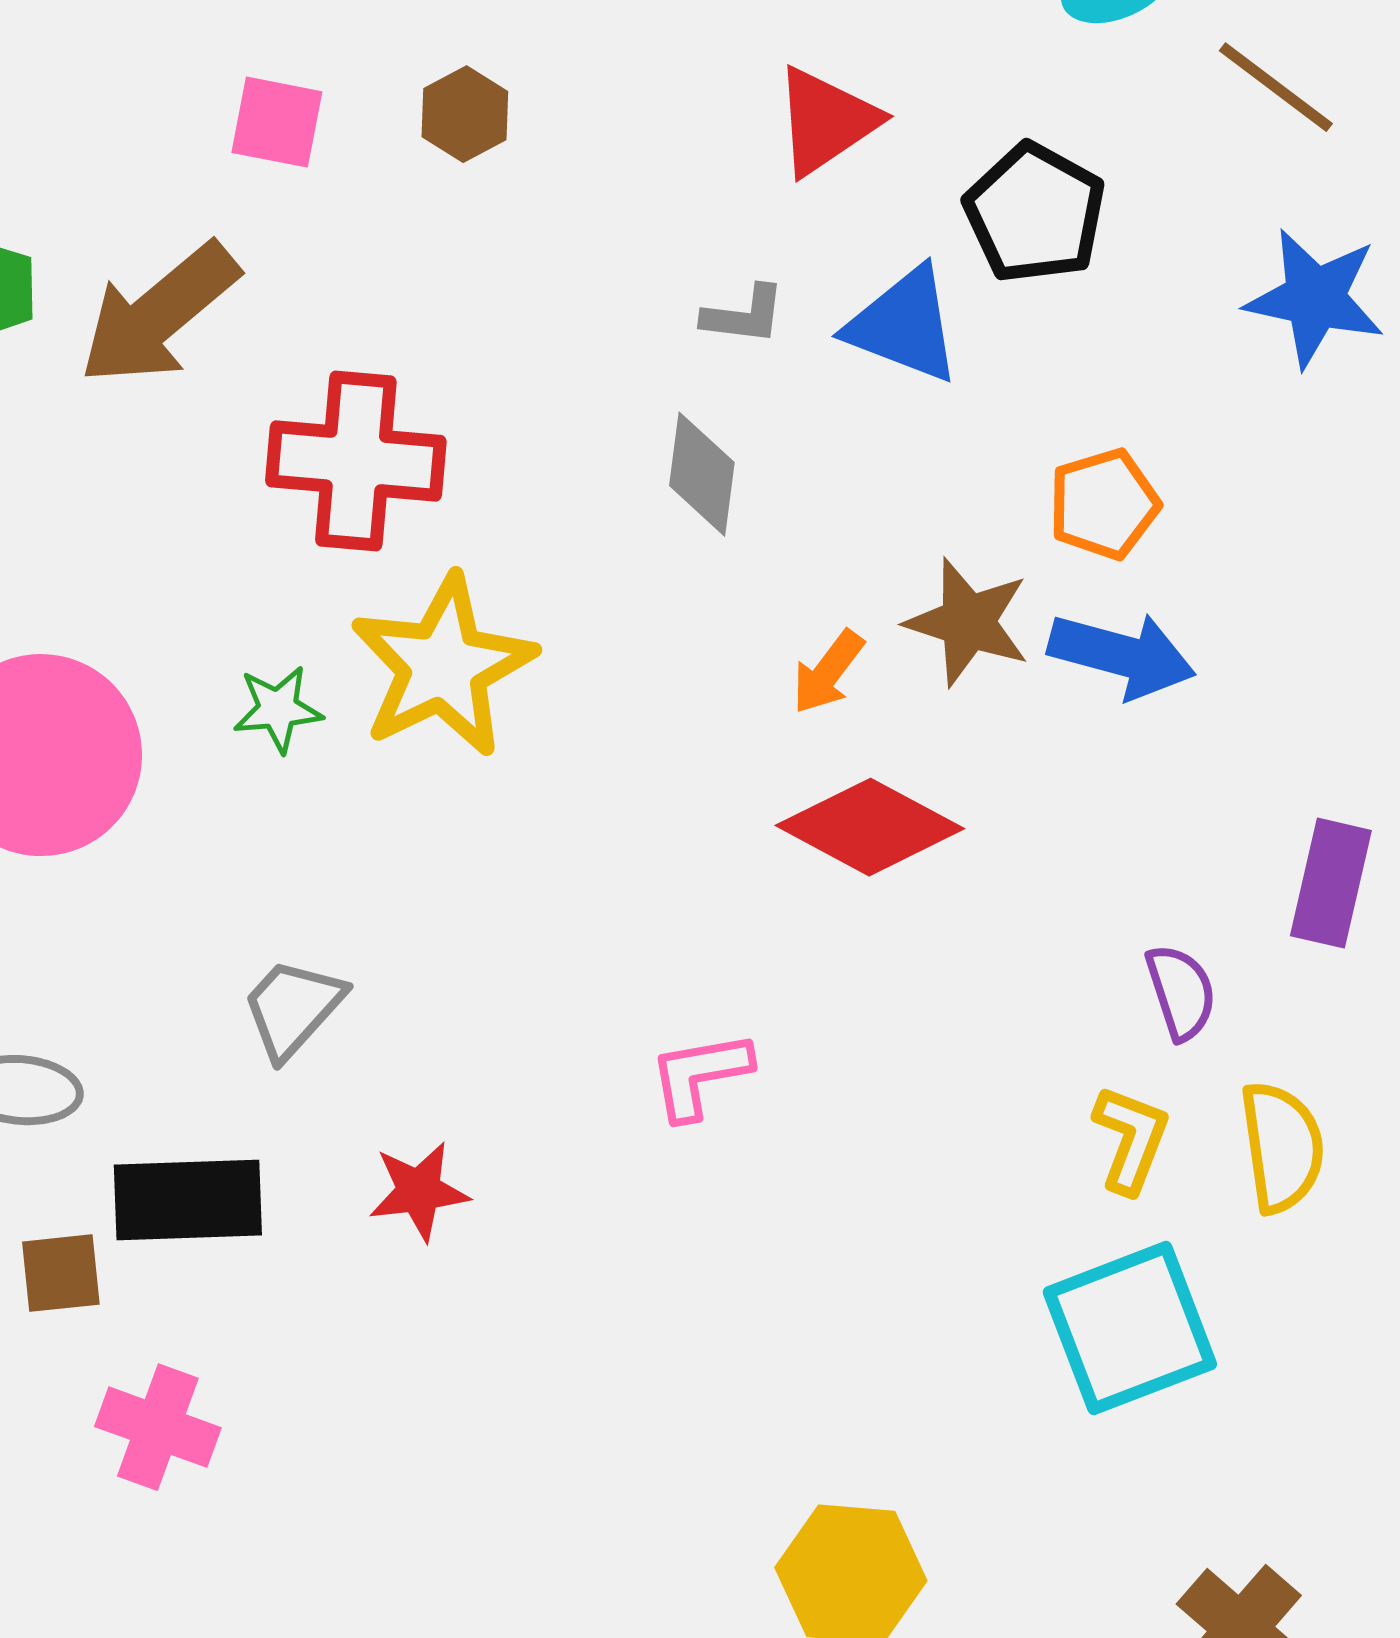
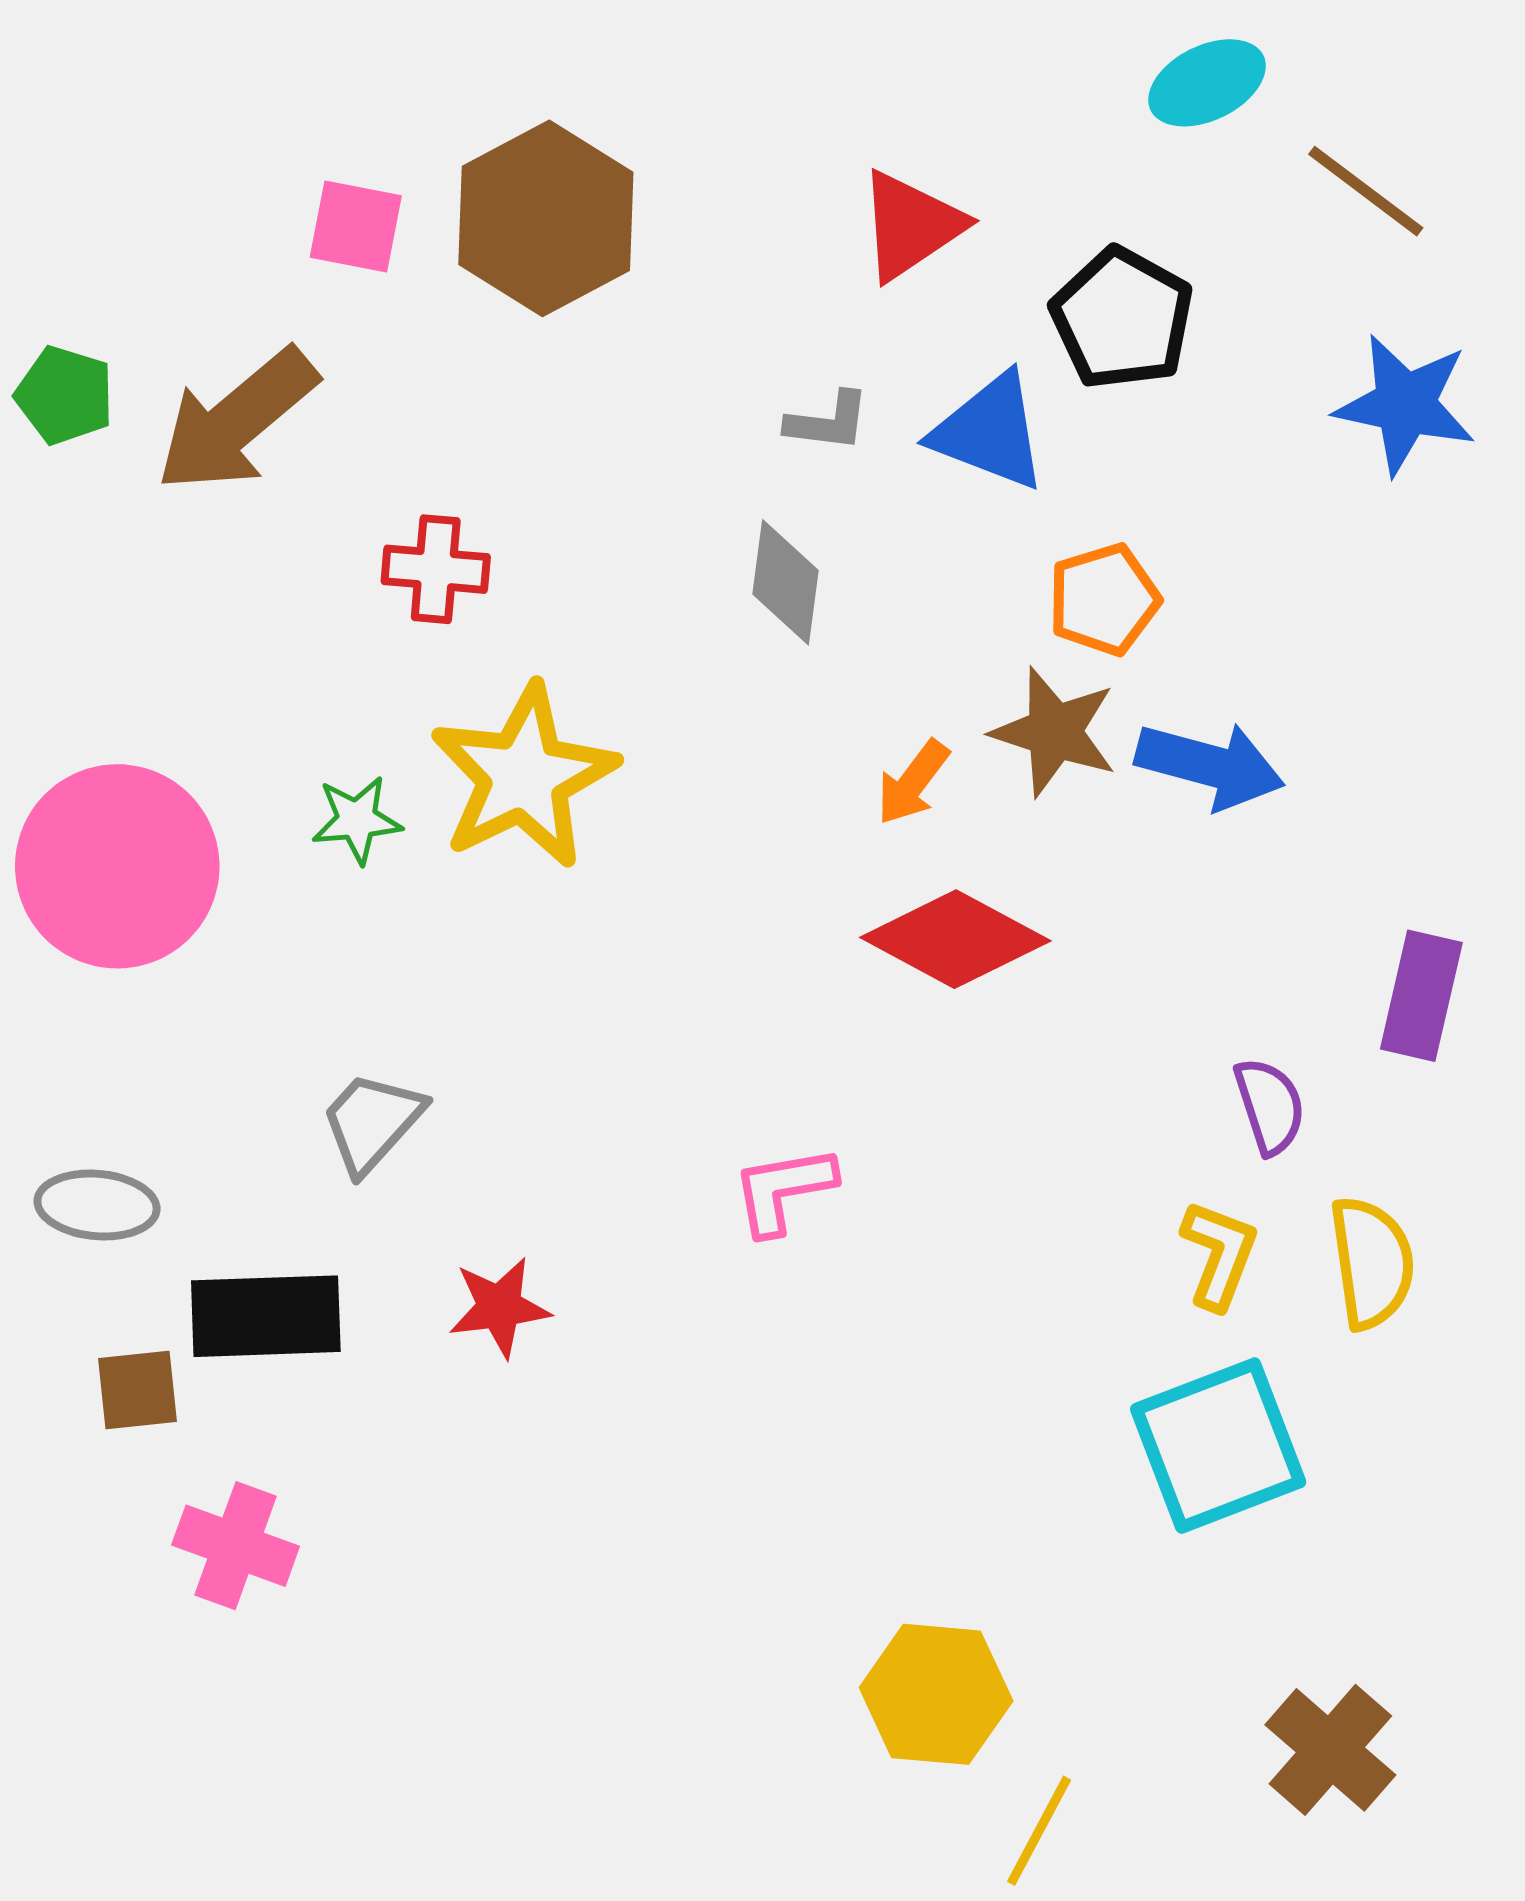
brown hexagon: (465, 114) -> (546, 218), size x2.0
red cross: (356, 461) -> (436, 569), size x0.6
orange pentagon: (1104, 504) -> (1104, 599), moved

